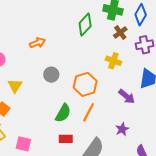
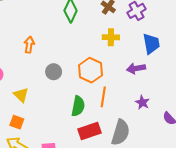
orange arrow: (37, 43) -> (29, 45), turned -42
purple arrow: (127, 96) -> (136, 68), turned 150
red rectangle: (66, 139) -> (89, 131), size x1.5

